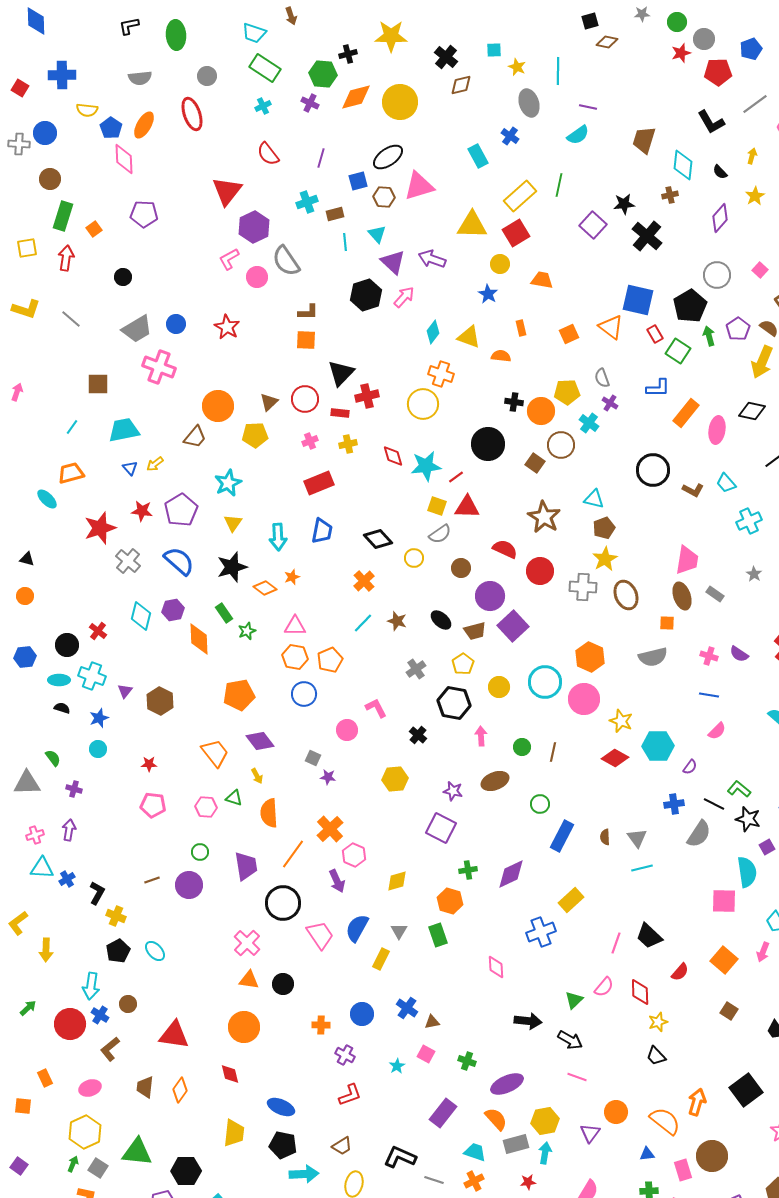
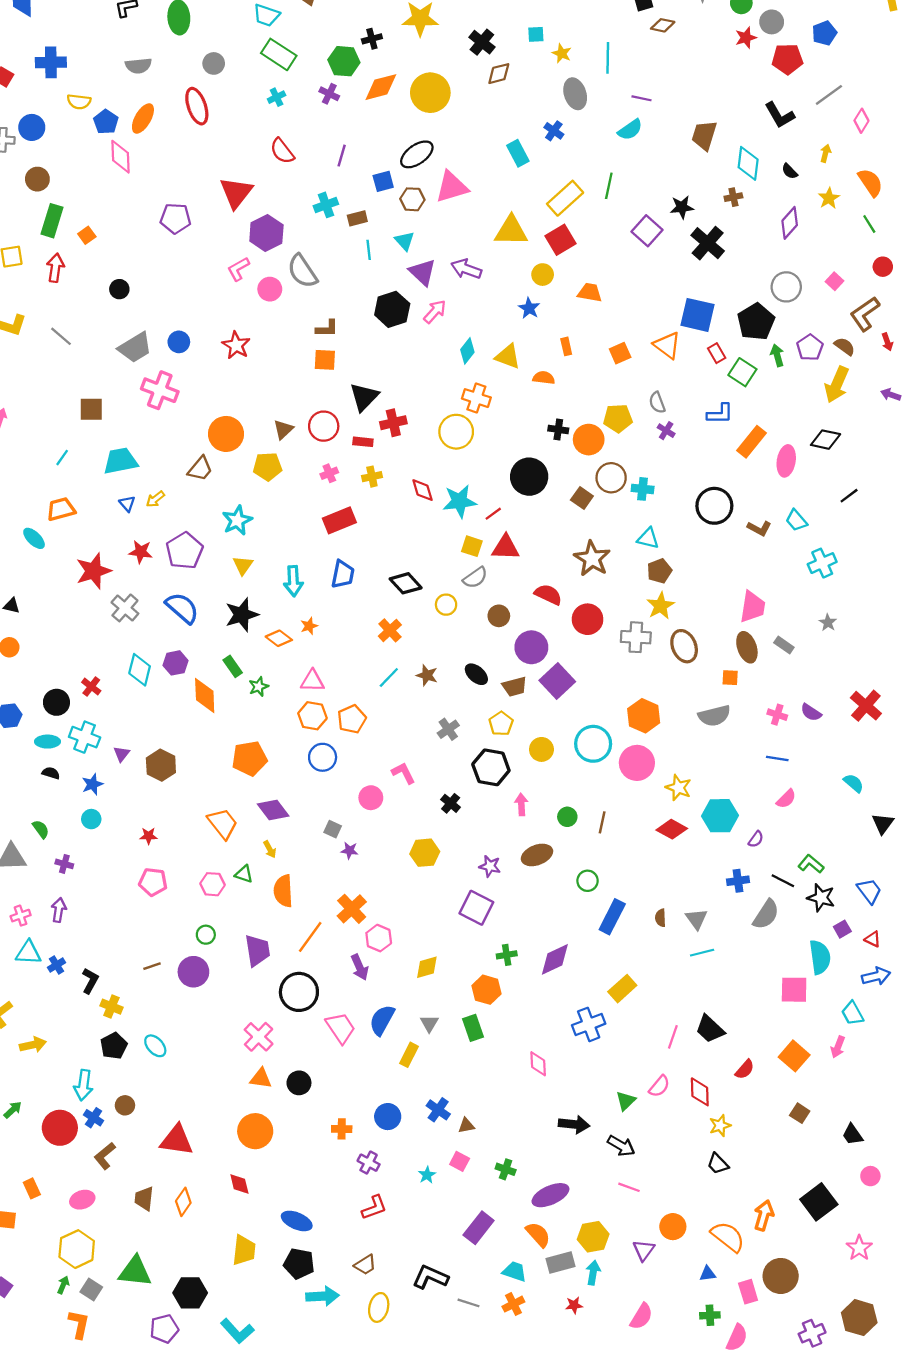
purple pentagon: (144, 214) -> (175, 218), moved
cyan cross: (589, 423) -> (643, 489), moved, turned -30
yellow arrow: (46, 950) -> (33, 1045), turned -105

